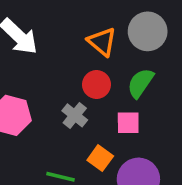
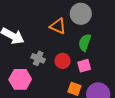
red circle: (96, 85) -> (63, 61), moved
gray cross: (75, 115) -> (38, 58), moved

